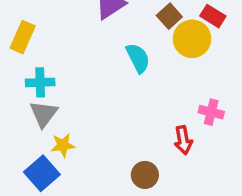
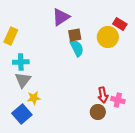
brown square: (169, 16) -> (75, 35), moved, turned 32
pink cross: (211, 112) -> (118, 100), moved
brown circle: (145, 175) -> (98, 112), moved

